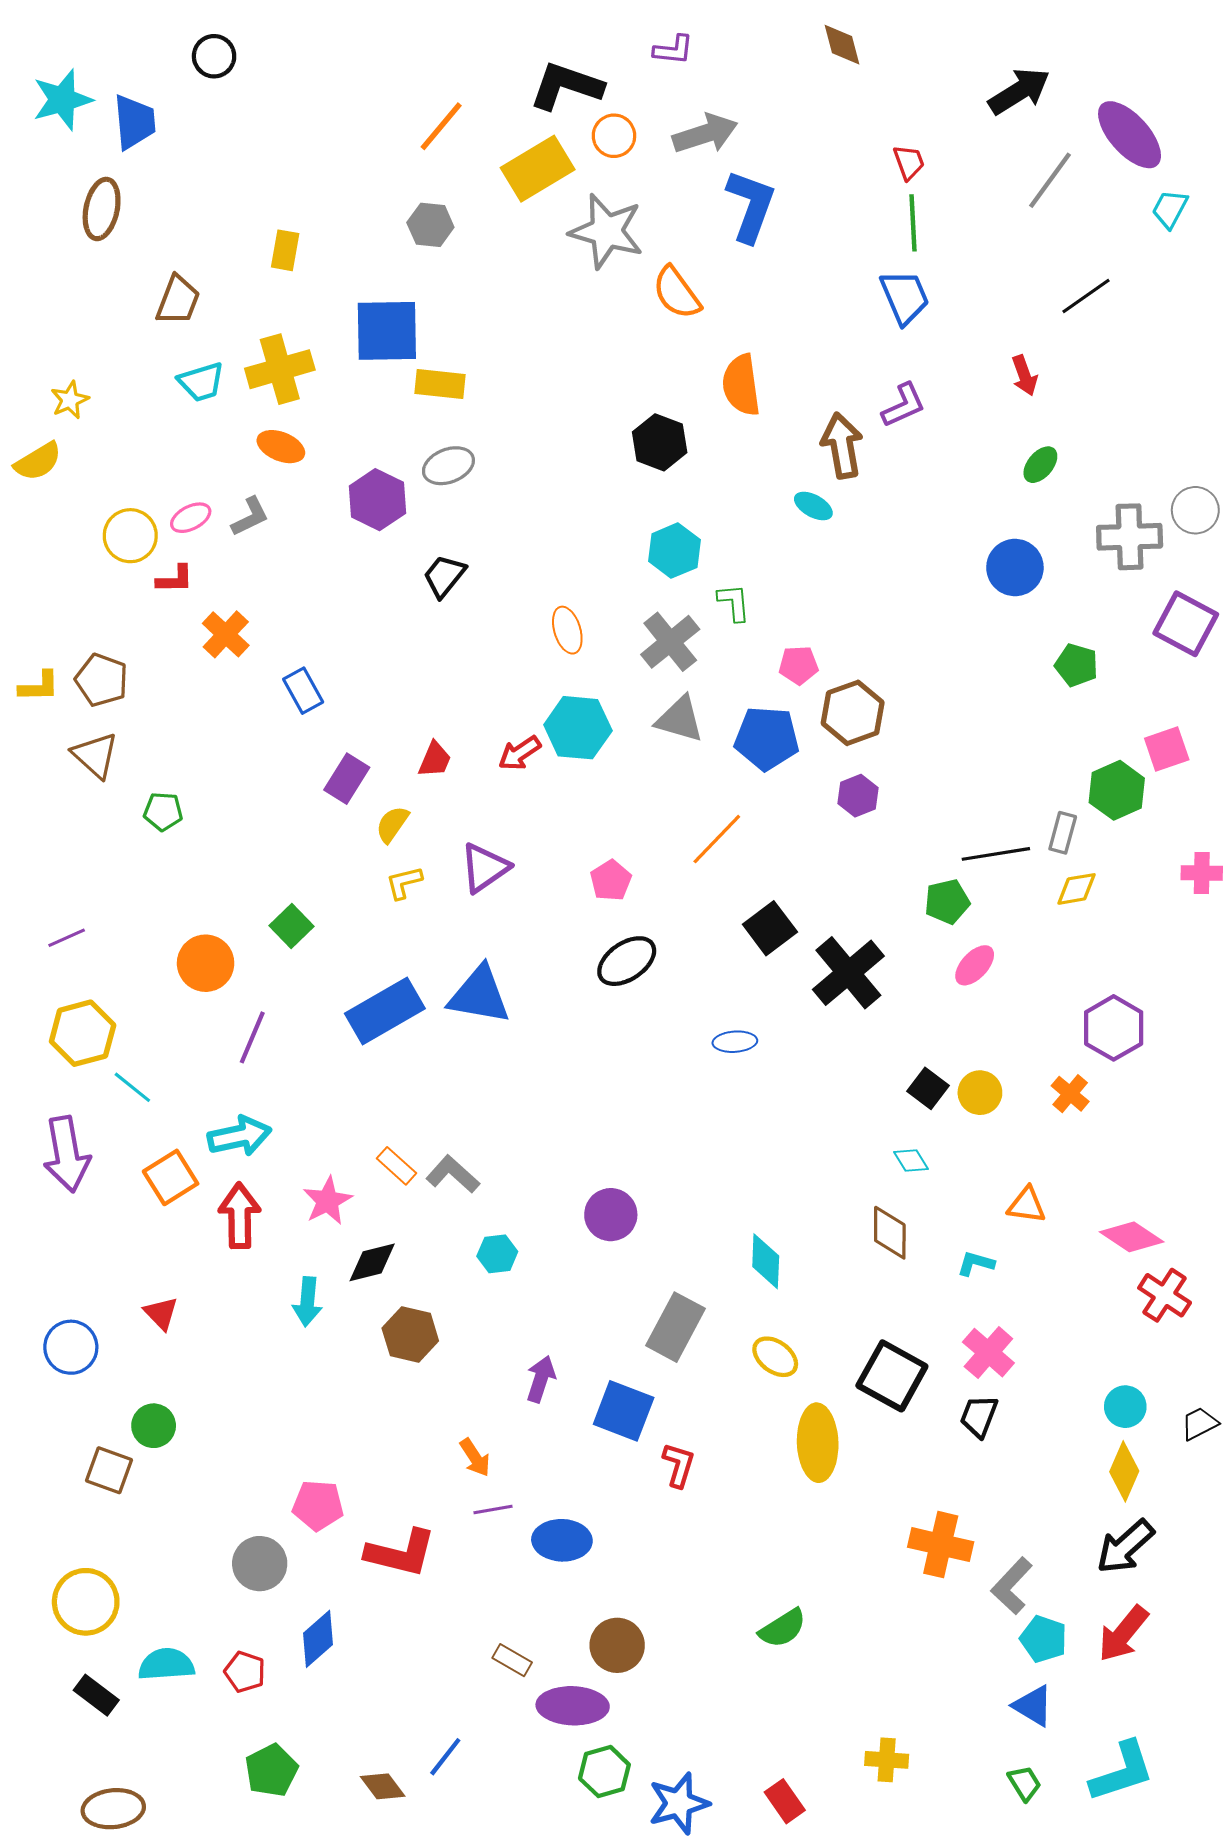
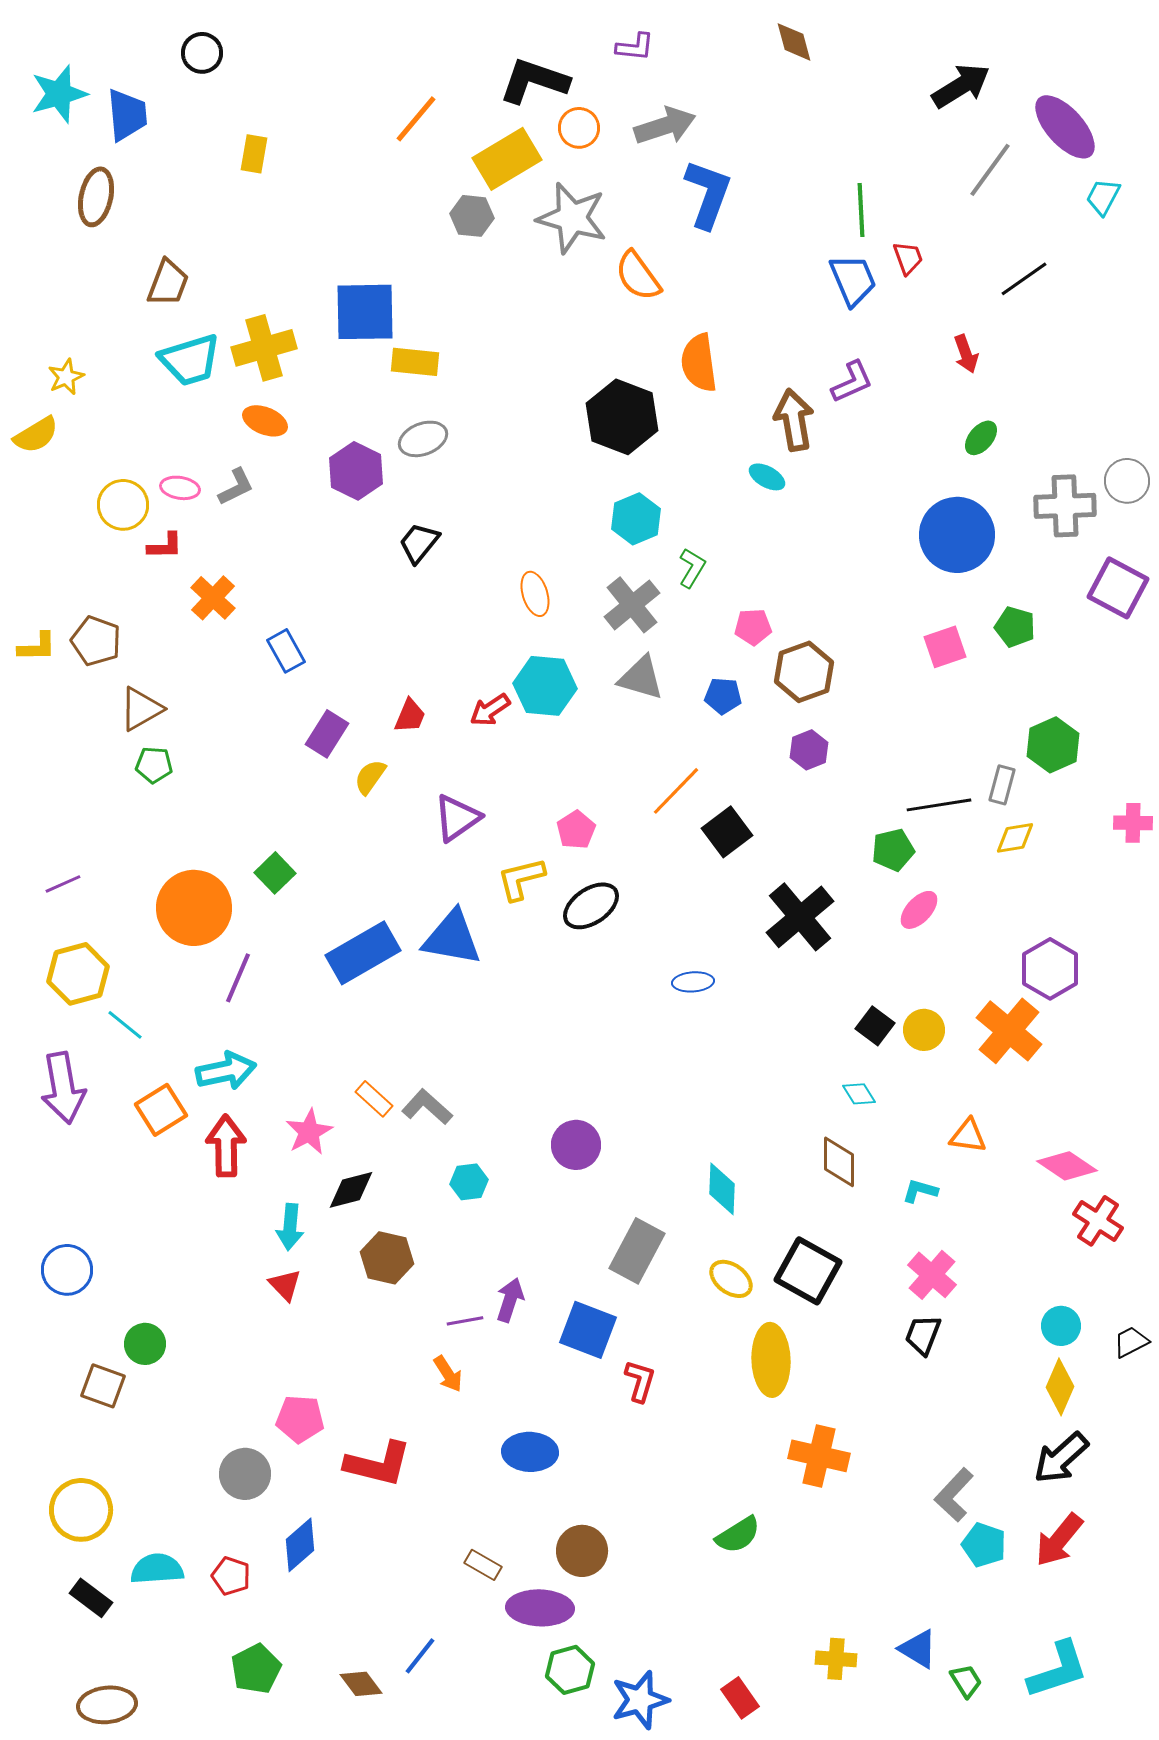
red trapezoid: (909, 162) -> (908, 258), moved
gray hexagon: (430, 225) -> (472, 216), moved
yellow rectangle: (285, 250) -> (254, 154), moved
cyan trapezoid: (201, 382) -> (190, 360), size x1.4
black hexagon: (660, 442) -> (622, 417), size x1.4
pink ellipse: (191, 518) -> (180, 488), turned 36
blue circle: (1015, 568) -> (957, 535), size x1.4
green L-shape: (734, 603) -> (692, 568), turned 36
blue pentagon: (767, 738) -> (723, 696), size x0.6
pink square: (1167, 749) -> (945, 647), moved
brown triangle: (95, 755) -> (141, 709), moved, turned 48
yellow L-shape: (404, 883) -> (521, 879), moved, size x1.4
black square: (770, 928) -> (727, 832), moved
orange circle: (206, 963) -> (194, 908), size x1.4
orange cross: (1070, 1094) -> (1009, 1031), size x1.8
red triangle: (161, 1313) -> (285, 1285), moved
black square: (892, 1376) -> (808, 1271), moved
purple line: (493, 1510) -> (465, 1321), moved
orange cross: (941, 1545) -> (819, 1456), moved
blue triangle: (1033, 1706) -> (918, 1649), moved

